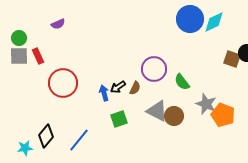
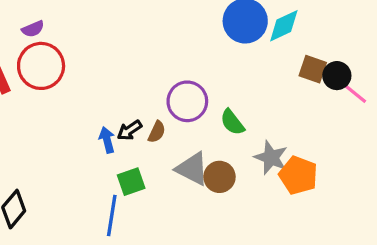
brown square: (232, 59) -> (313, 69), moved
red circle: (63, 83) -> (41, 66), moved
blue line: (79, 140) -> (112, 215), moved, turned -30

